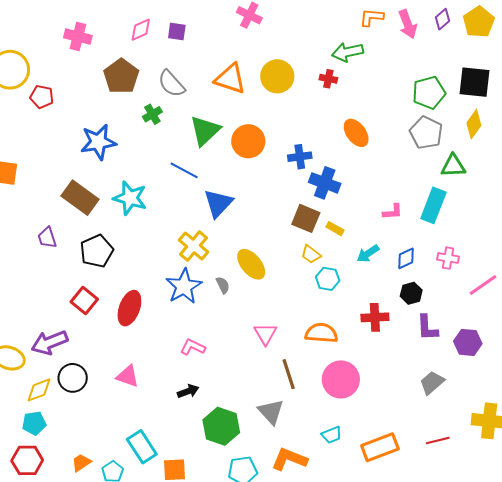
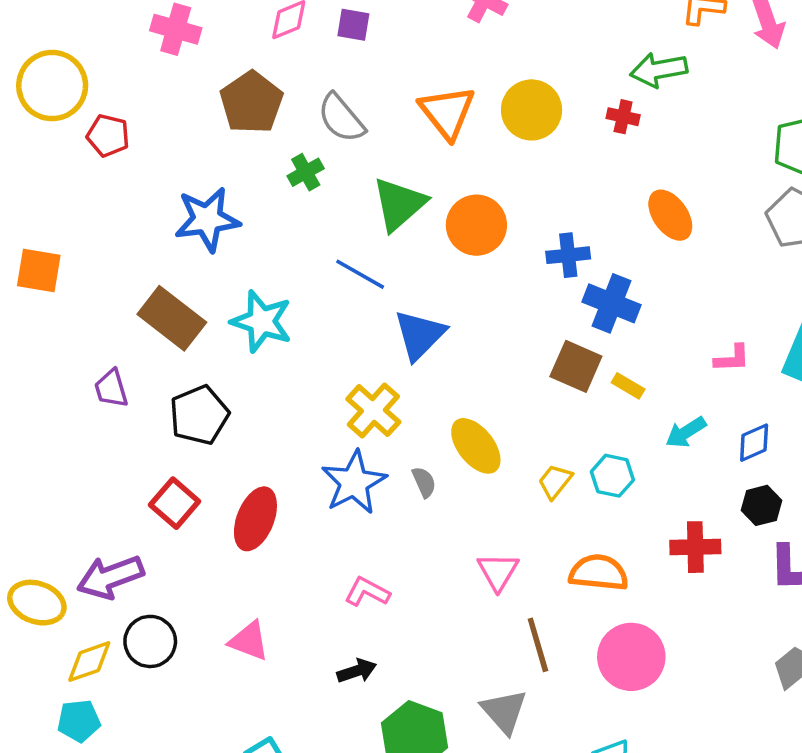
orange triangle: (230, 79) -> (447, 112), turned 32
yellow trapezoid: (311, 254) -> (555, 481), moved, turned 90

